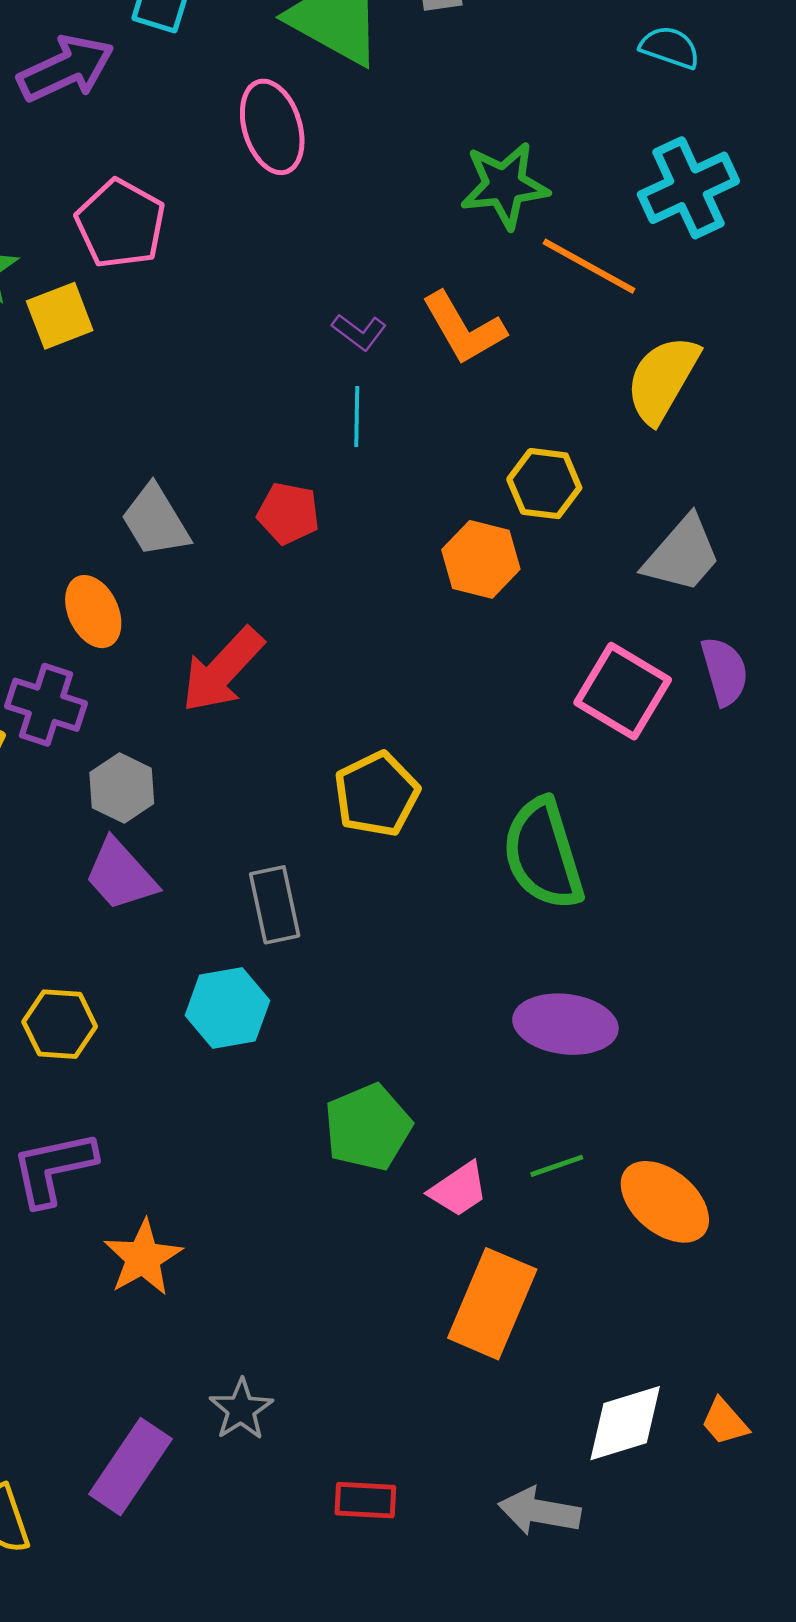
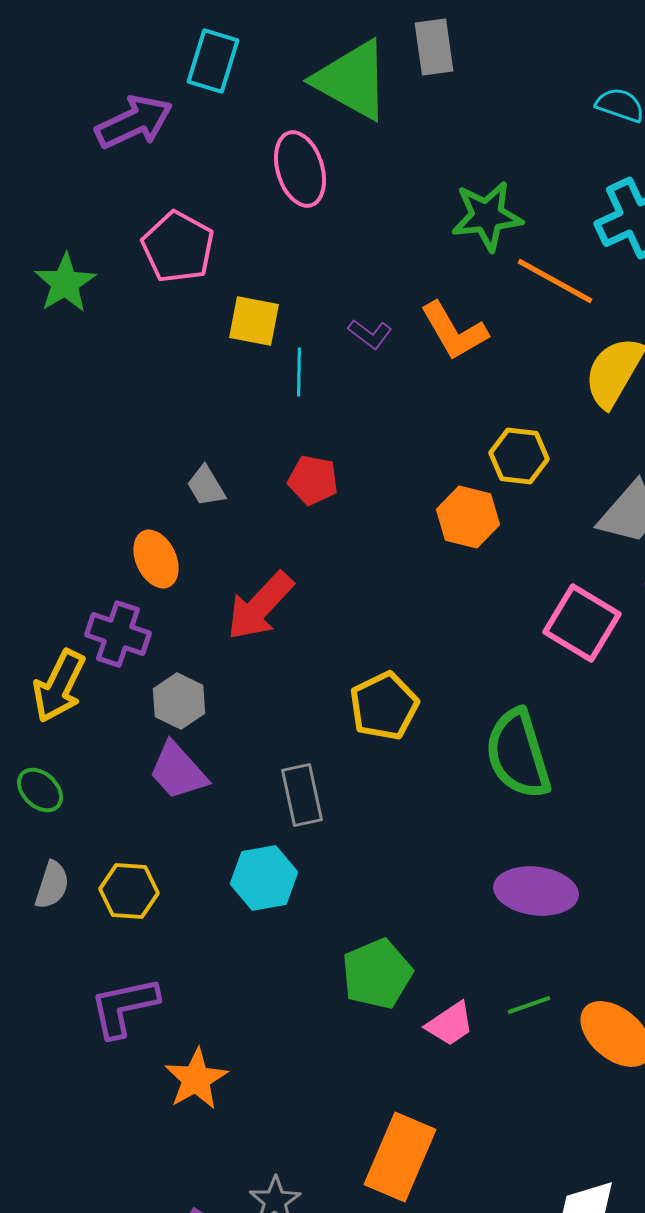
yellow square: (60, 316) -> (254, 321), moved, turned 32
cyan line: (357, 416) -> (299, 372), moved
gray trapezoid: (155, 521) -> (206, 486), size x0.7
orange rectangle: (492, 1304) -> (400, 1157), moved

